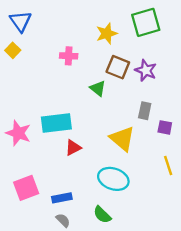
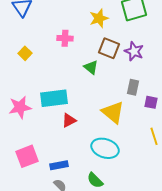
yellow square: (13, 50) -> (25, 53), moved
pink star: (18, 133) -> (20, 107), turned -30

